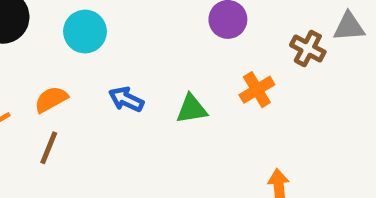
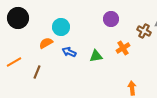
cyan circle: (85, 32) -> (61, 27), moved
orange semicircle: (51, 99) -> (46, 43), moved

